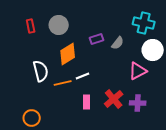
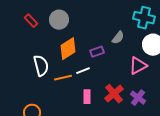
red rectangle: (31, 26) -> (31, 21), turned -32
purple rectangle: (97, 39) -> (97, 52), moved
purple cross: (138, 103) -> (138, 98), turned 35

